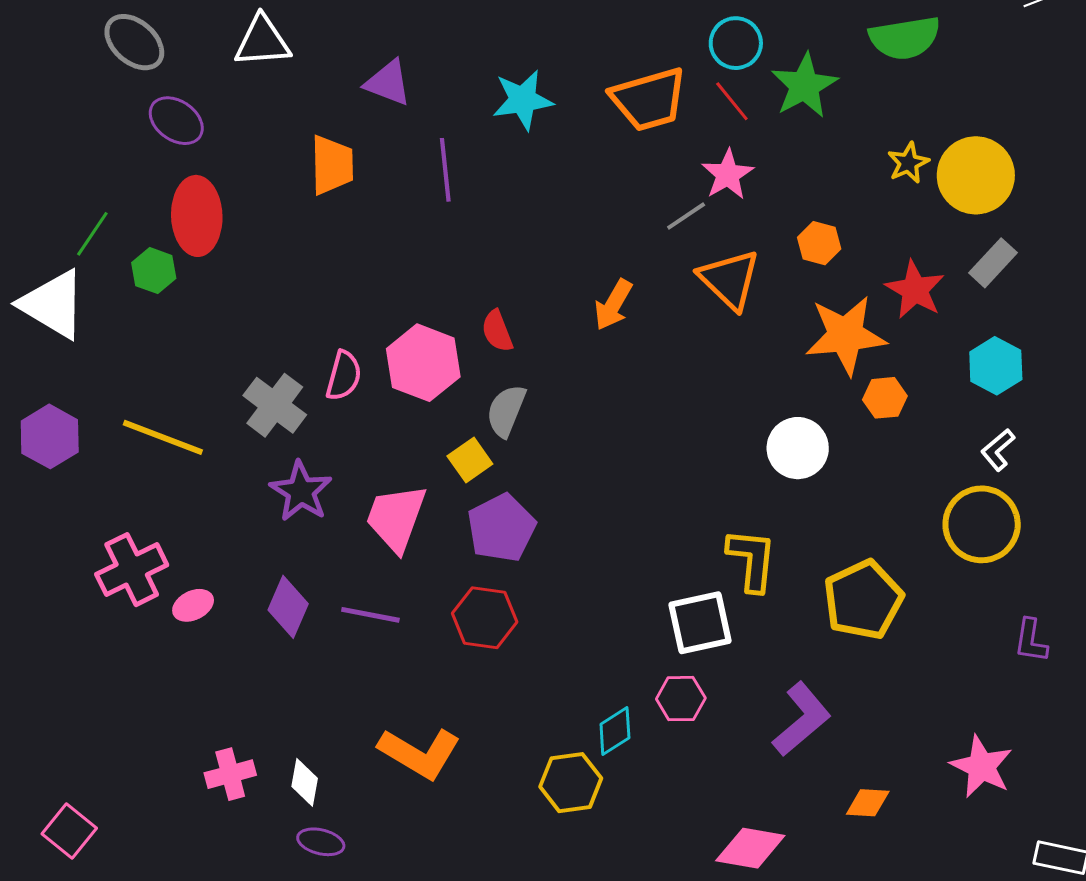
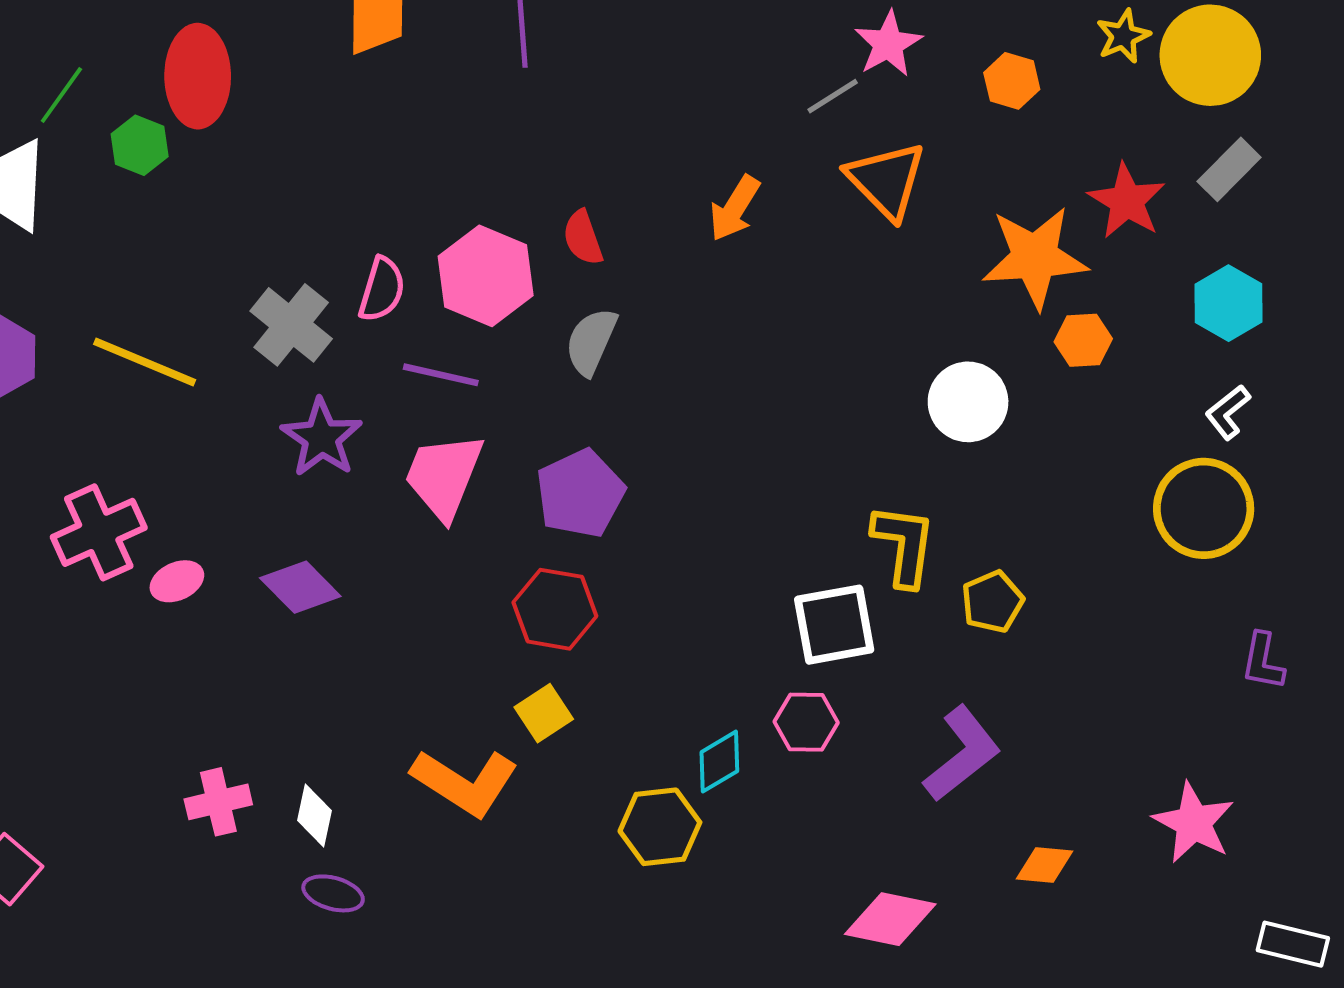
orange hexagon: (819, 243) -> (1012, 81), moved
yellow square: (470, 460) -> (544, 713), moved
yellow pentagon: (863, 600) -> (992, 602), moved, size x0.6
purple diamond: (288, 607) -> (300, 587), turned -70
purple line: (370, 615) -> (441, 375), moved

